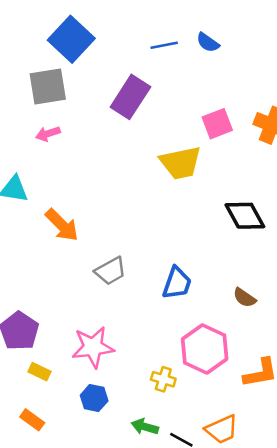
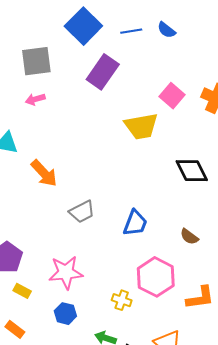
blue square: (71, 39) -> (83, 26), moved
pink square: (217, 124) -> (172, 96), turned -30

